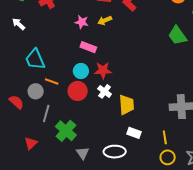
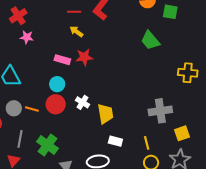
yellow arrow: (105, 20) -> (76, 32), turned 64
pink star: (82, 22) -> (27, 37), moved
red star: (103, 70) -> (84, 57), moved
orange line: (52, 82) -> (32, 109), moved
gray line: (46, 113) -> (20, 139), moved

